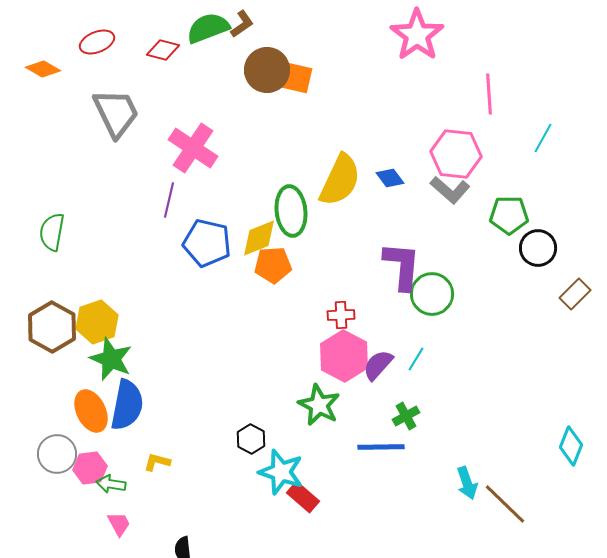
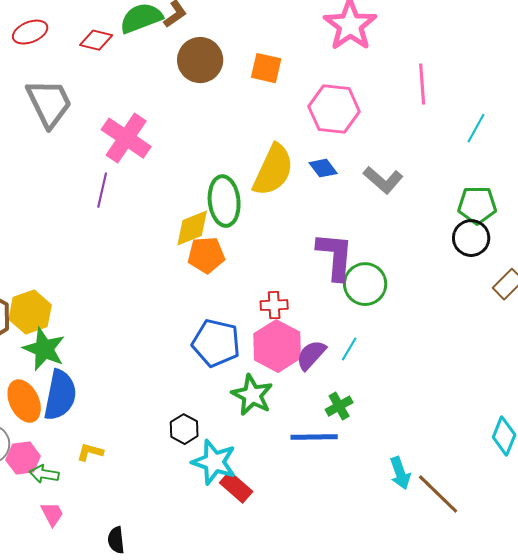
orange square: (297, 78) -> (266, 68), moved
pink hexagon: (456, 154) -> (334, 109), moved
green pentagon: (509, 215) -> (477, 205), moved
blue pentagon: (207, 243) -> (216, 343), moved

